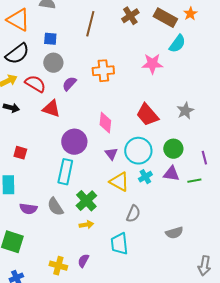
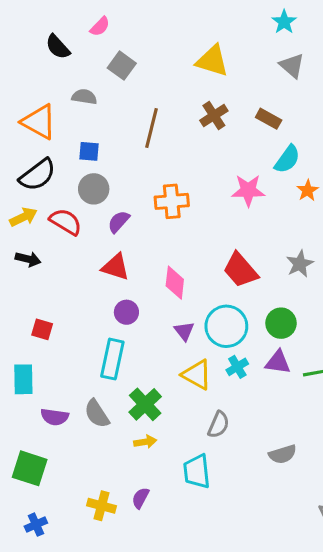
orange star: (190, 14) -> (308, 190), moved
brown rectangle: (165, 18) -> (269, 119), size x0.7
red triangle: (51, 109) -> (116, 267), moved
purple circle: (74, 142) -> (126, 312), size x0.6

